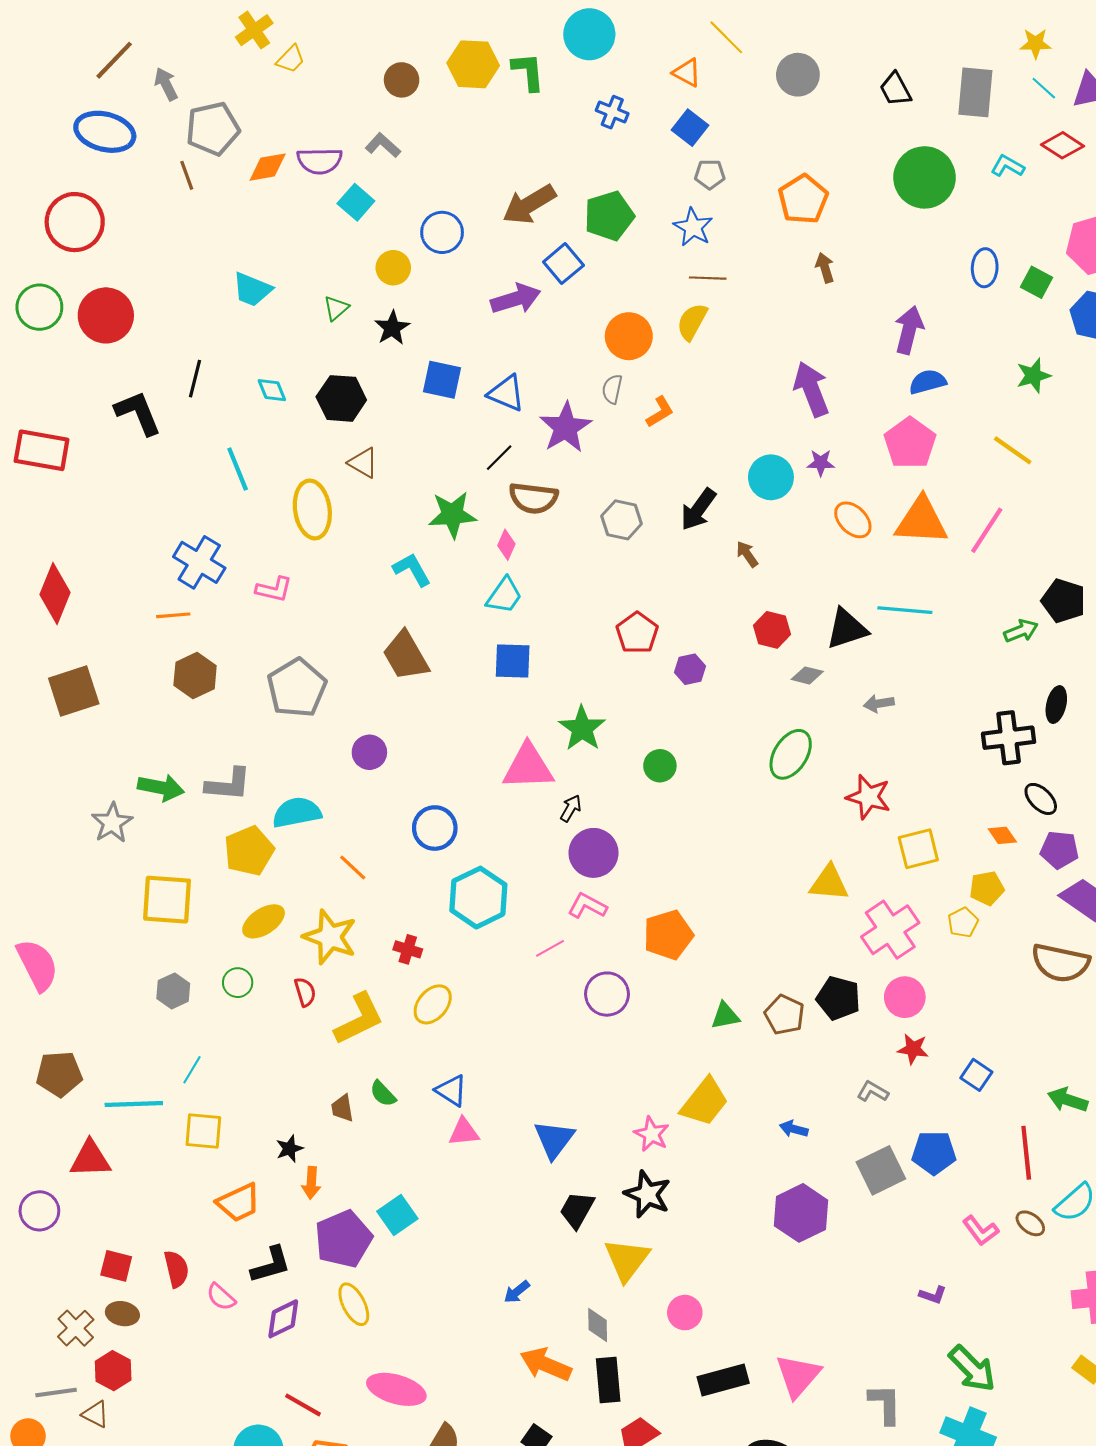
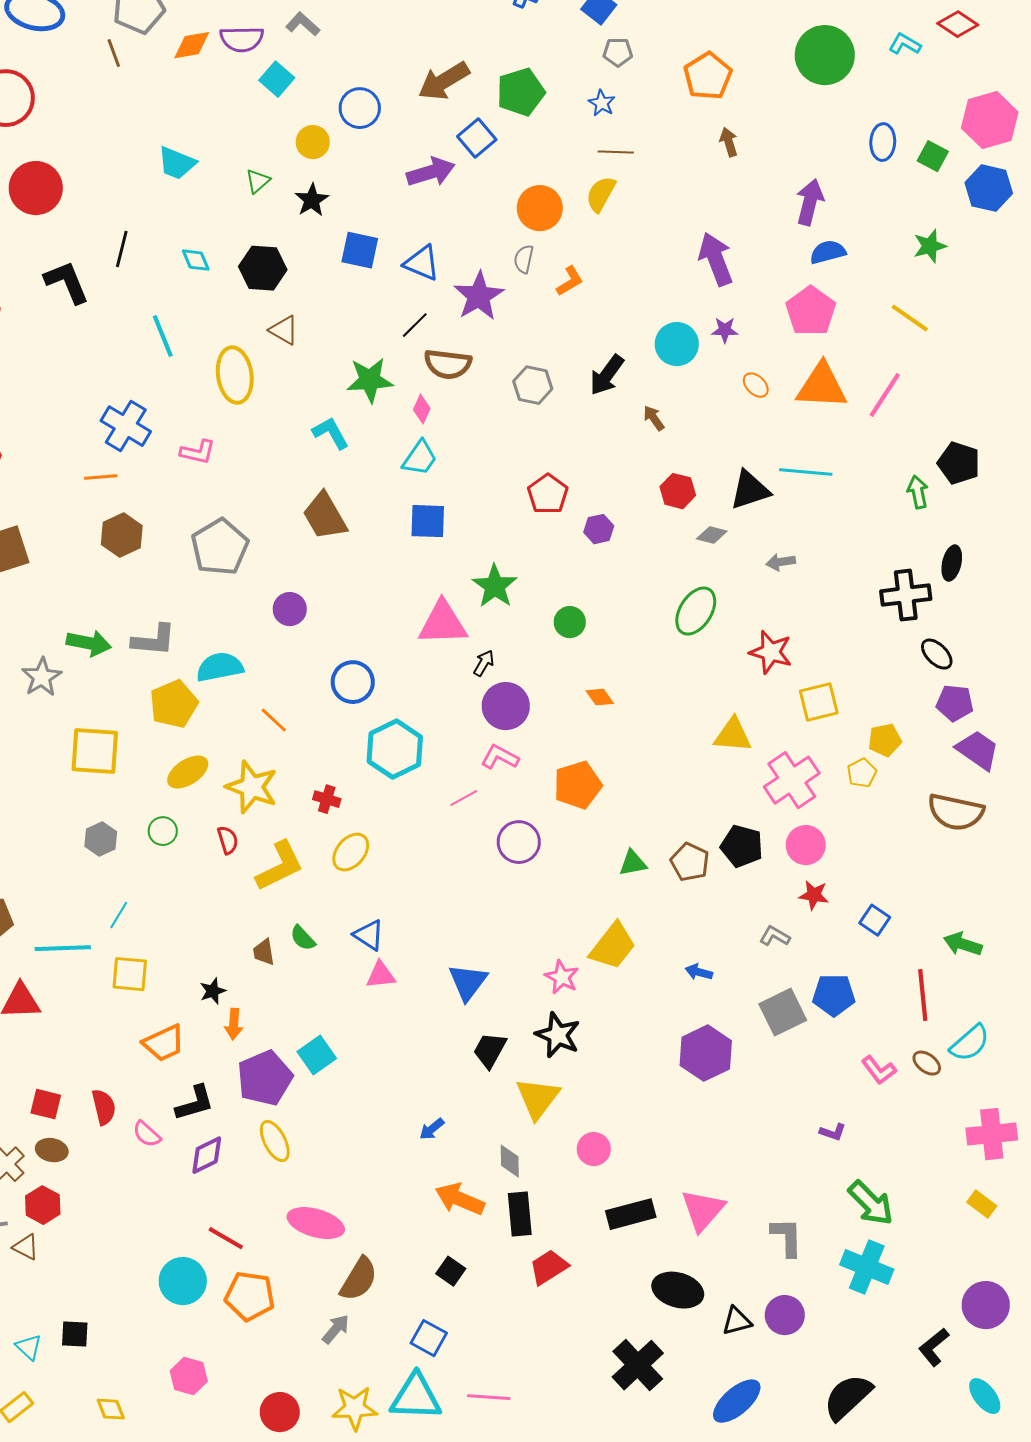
blue star: (693, 227) -> (602, 103), size x0.7
orange ellipse: (853, 520) -> (756, 385), size x0.7
green arrow: (1021, 631) -> (918, 492), turned -80
orange diamond: (1002, 835) -> (600, 697), moved

